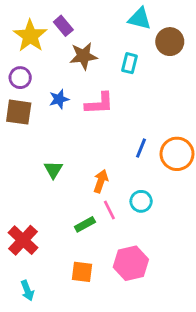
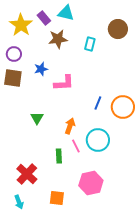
cyan triangle: (140, 19) -> (66, 13), moved
pink L-shape: (99, 103) -> (64, 83), moved
cyan circle: (141, 201) -> (98, 140), size x1.5
green rectangle: (85, 224) -> (59, 156), turned -64
red cross: (23, 240) -> (27, 174), moved
orange square: (82, 272) -> (57, 198), moved

